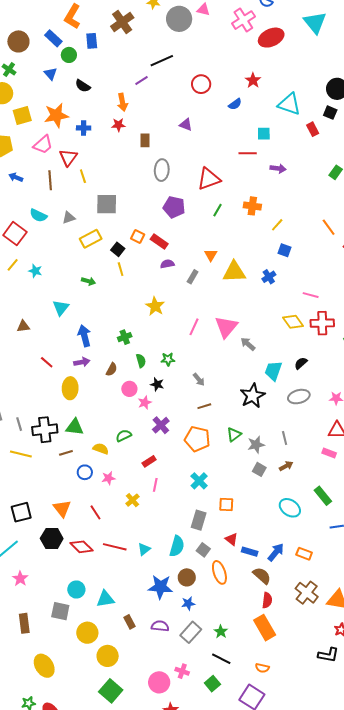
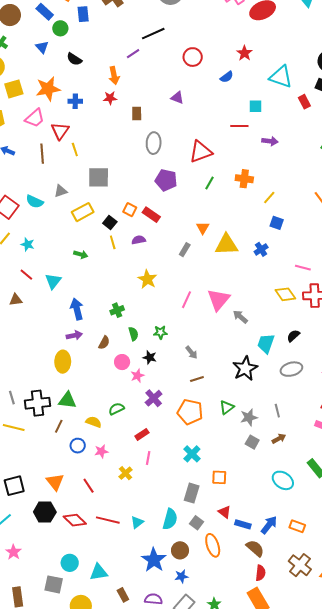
cyan semicircle: (38, 215) -> (35, 202), moved
purple semicircle: (167, 264) -> (139, 240), moved
red line: (47, 362) -> (26, 275), moved
brown line: (66, 453) -> (59, 426), turned -48
blue star: (160, 587) -> (154, 560), turned 30

